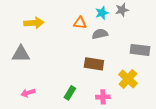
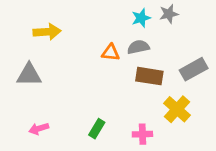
orange triangle: (80, 23) -> (111, 53), moved
gray rectangle: (140, 50) -> (194, 69), turned -36
brown rectangle: (94, 64) -> (149, 76), moved

